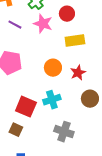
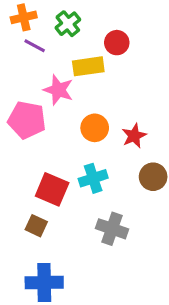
pink star: (43, 24) -> (58, 90), moved
purple line: (15, 25) -> (35, 46), moved
yellow rectangle: (75, 41) -> (88, 66), moved

